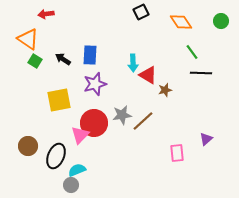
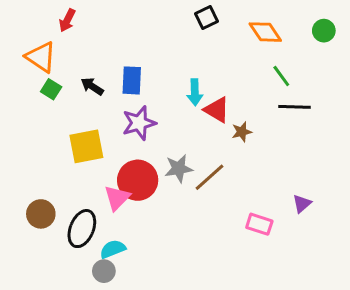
red arrow: (46, 14) -> (67, 20), turned -56
pink rectangle: (177, 153) -> (259, 224), turned -66

